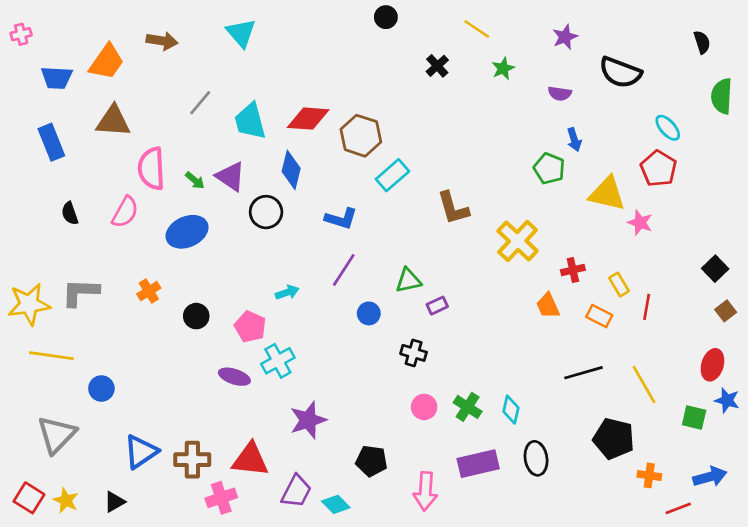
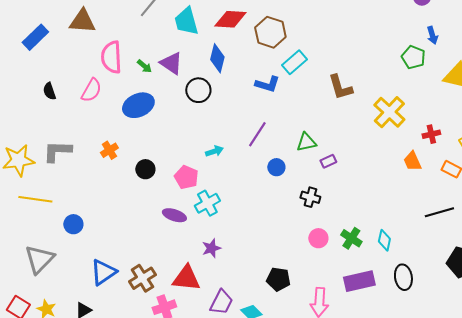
blue rectangle: (51, 142) -> (35, 37), turned 68
blue L-shape: (341, 219) -> (267, 84), moved
purple star: (308, 420) -> (211, 248), moved, size x0.7
brown cross: (192, 460) -> (142, 278), turned -32

